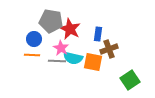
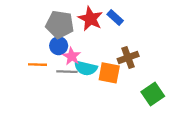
red star: (70, 29) -> (90, 19), moved
blue rectangle: (98, 34) -> (115, 17), moved, turned -56
blue circle: (34, 39) -> (59, 46), moved

